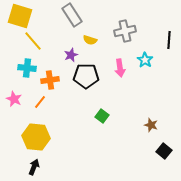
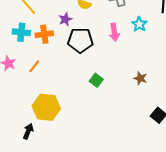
orange cross: (50, 80) -> (44, 34), moved
brown star: (151, 125) -> (140, 78), moved
yellow hexagon: (36, 137) -> (46, 107), moved

